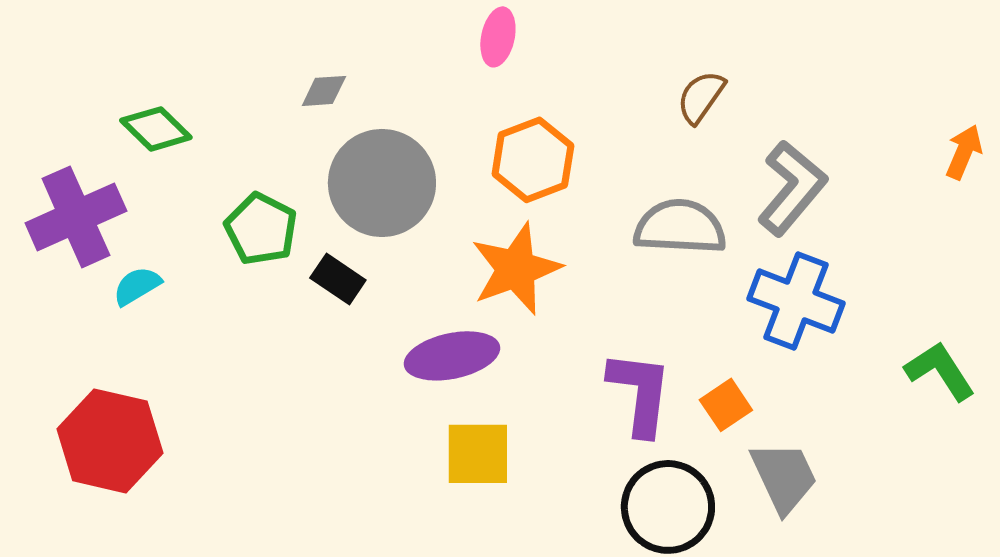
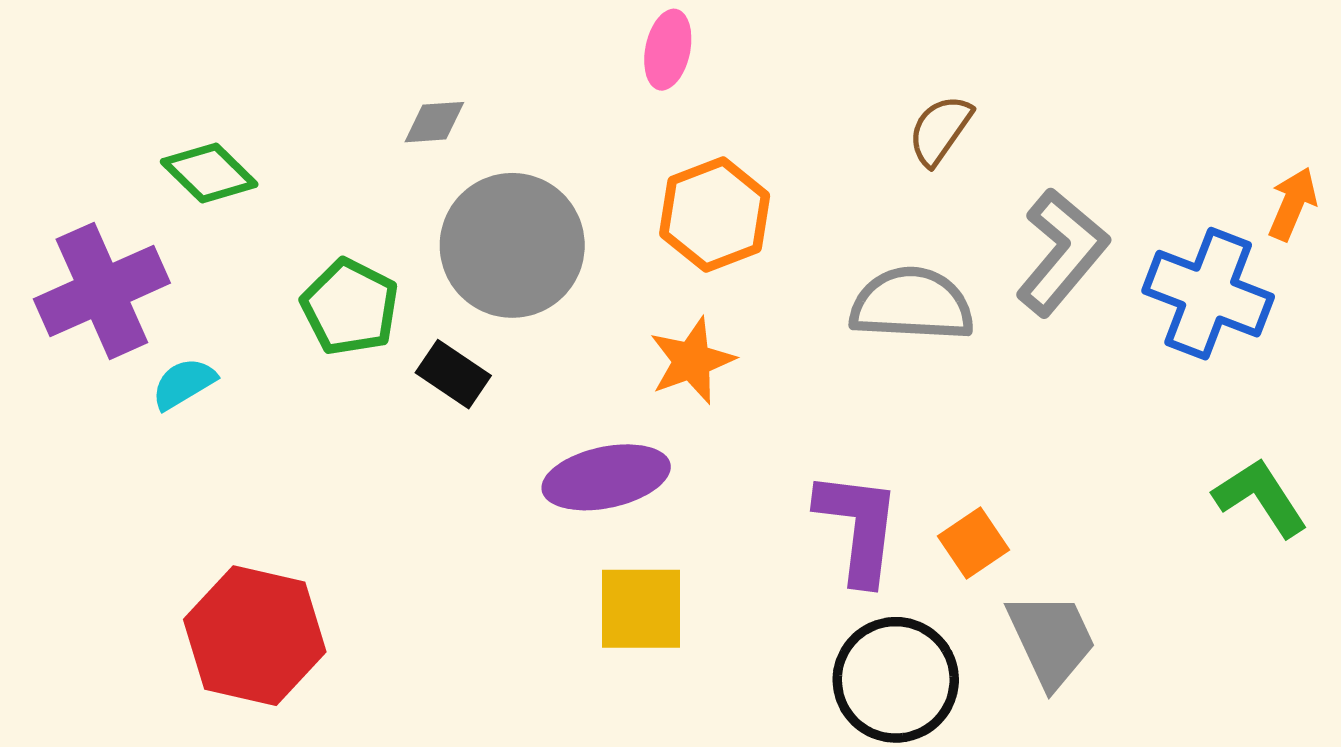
orange star: (516, 269) -> (692, 361), size x0.7
blue cross: (796, 301) -> (1208, 294), moved
red hexagon: (110, 441) -> (255, 636), moved

